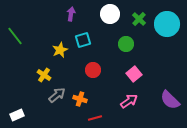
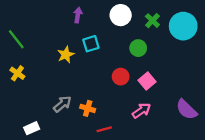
red circle: (93, 70) -> (121, 77), moved
yellow cross: (44, 75) -> (17, 73), moved
white rectangle: (17, 115) -> (32, 128), moved

